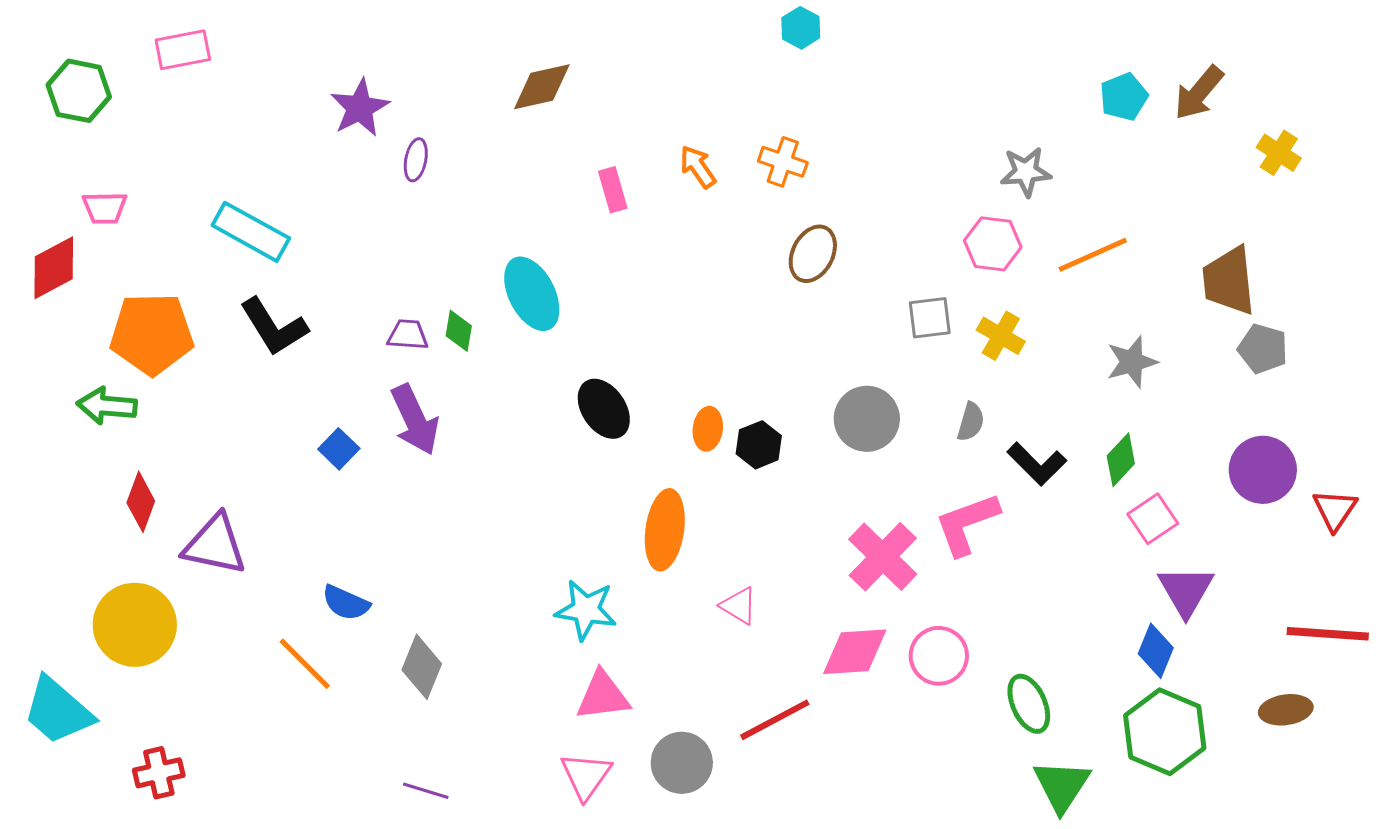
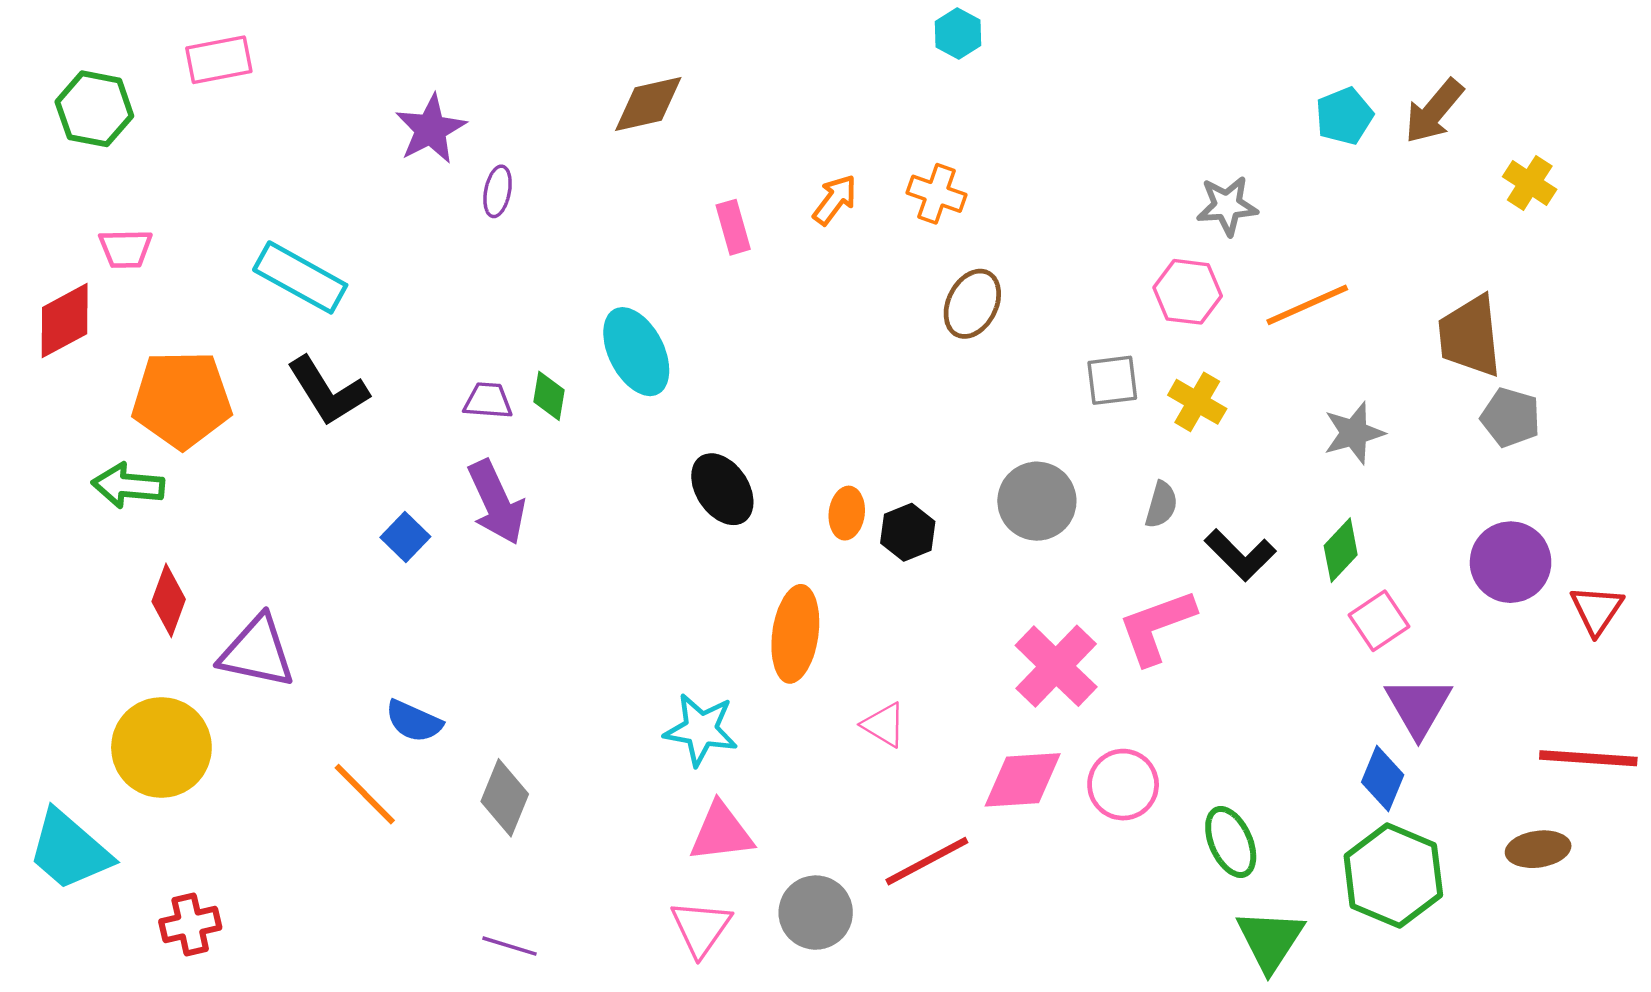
orange arrow: (698, 167) -> (835, 200), turned 72

